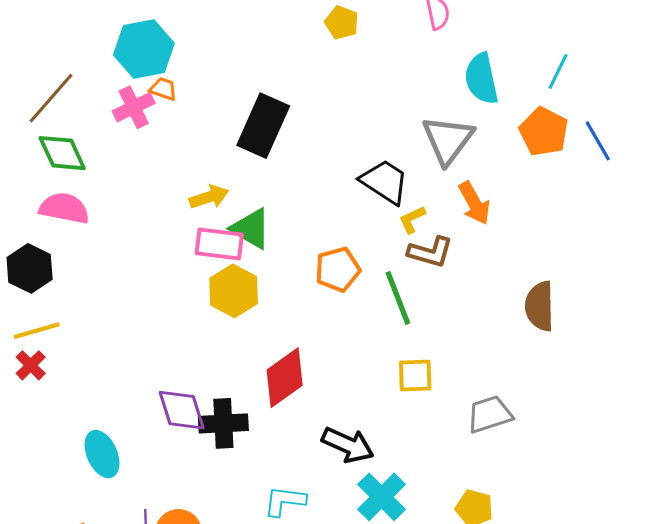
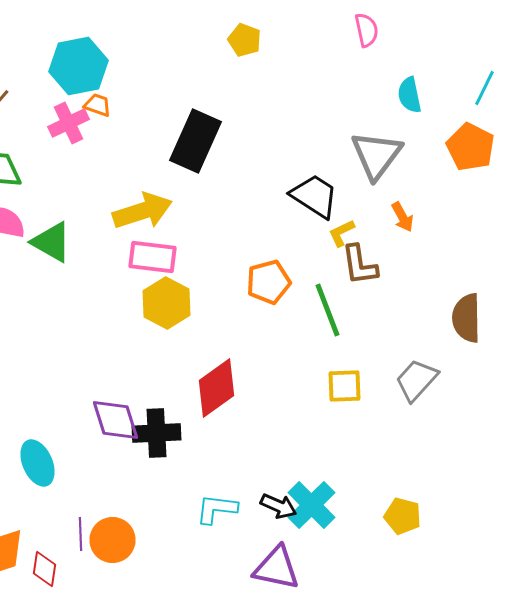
yellow pentagon: (342, 23) -> (244, 40), moved
cyan semicircle: (481, 79) -> (410, 95), size x0.7
yellow arrow: (209, 197) -> (142, 211), size x1.5
orange arrow: (474, 203) -> (402, 217), size x0.7
green triangle: (251, 229) -> (52, 242), moved
brown L-shape: (430, 252) -> (360, 265), turned 66
gray trapezoid: (490, 414) -> (416, 380), moved, turned -30
black arrow: (348, 445) -> (278, 506), moved, size x0.7

